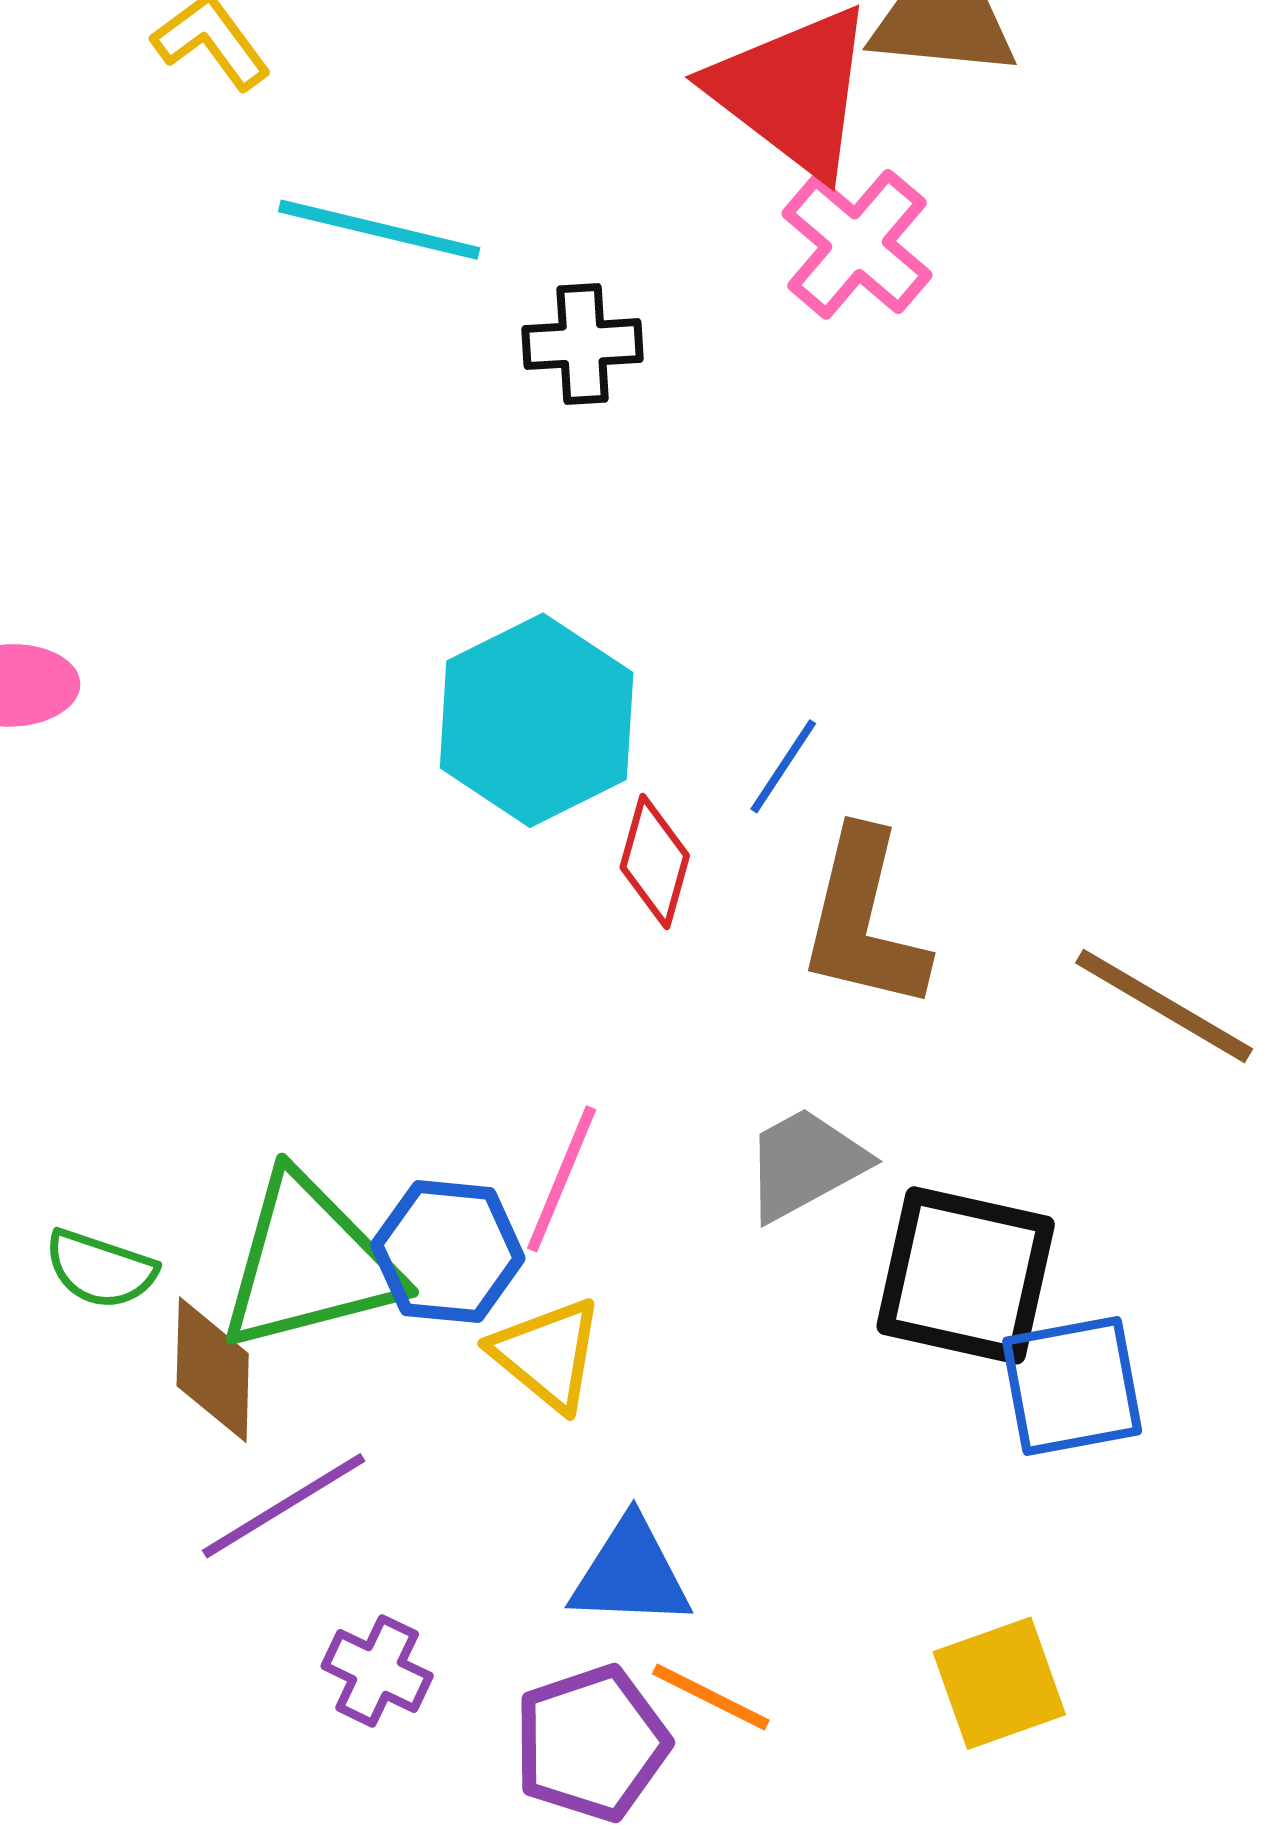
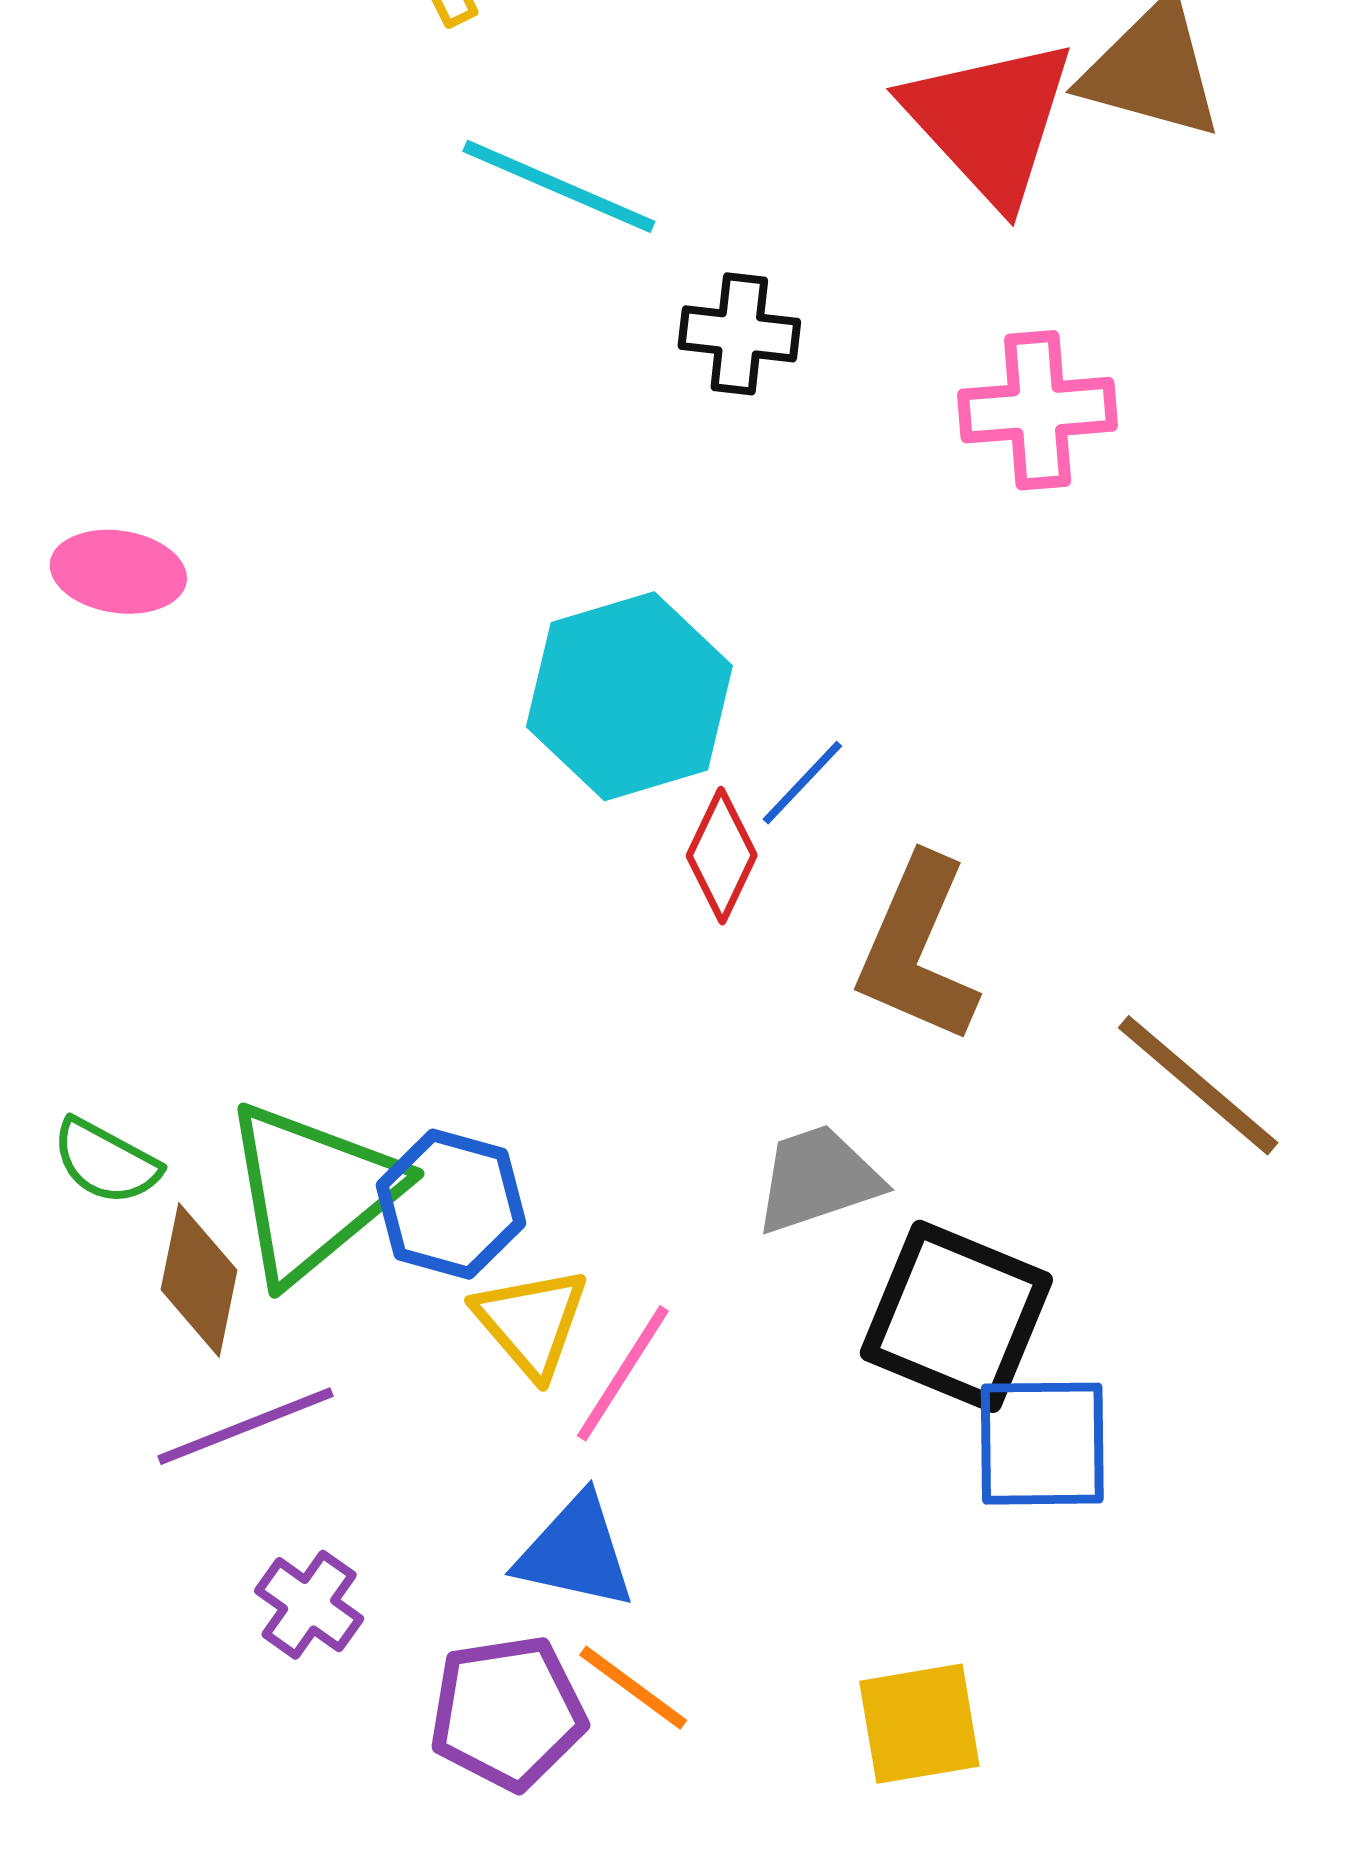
pink cross: (857, 244) -> (1038, 410), moved, turned 35
blue line: (783, 766) -> (802, 783), moved
pink line: (562, 1179) -> (623, 1373), moved
green triangle: (309, 1263) -> (312, 1192), turned -35

